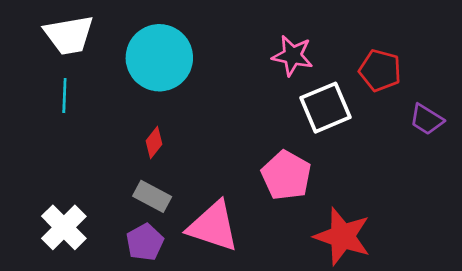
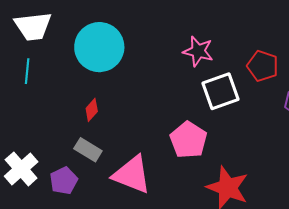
purple pentagon: (145, 242) -> (64, 181), moved

